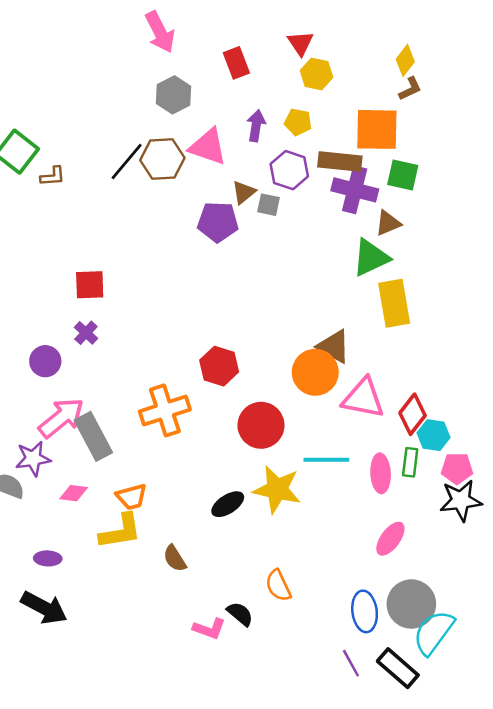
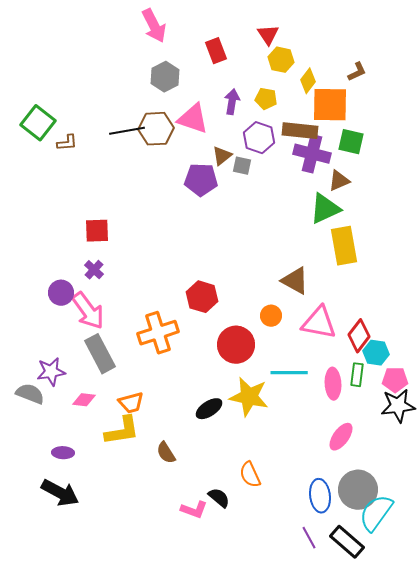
yellow diamond: (405, 60) -> (308, 81), moved
black line: (127, 161) -> (127, 131), turned 40
orange circle: (315, 372) -> (271, 316), moved, size x0.6
pink arrow: (61, 418) -> (88, 311), moved, turned 93

